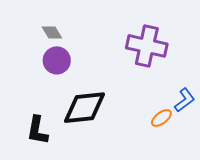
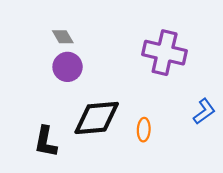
orange ellipse: (161, 118) -> (144, 130), moved, turned -50

